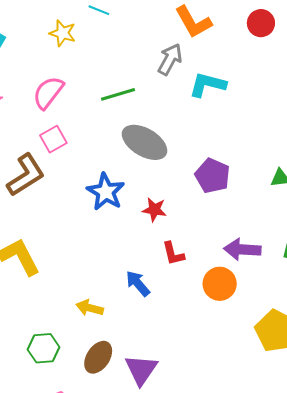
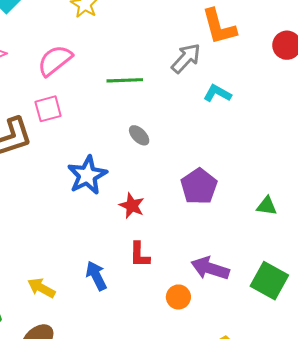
cyan L-shape: (208, 85) -> (217, 93), size x0.7
gray ellipse: (145, 142) -> (139, 135), size x0.5
orange circle: (220, 284) -> (178, 297), size x0.7

